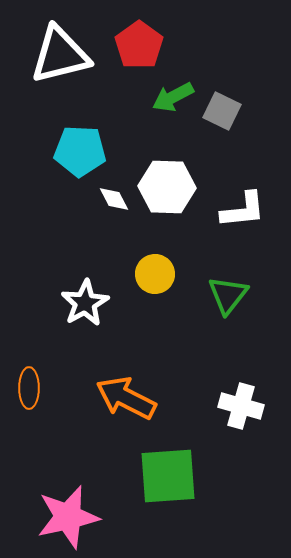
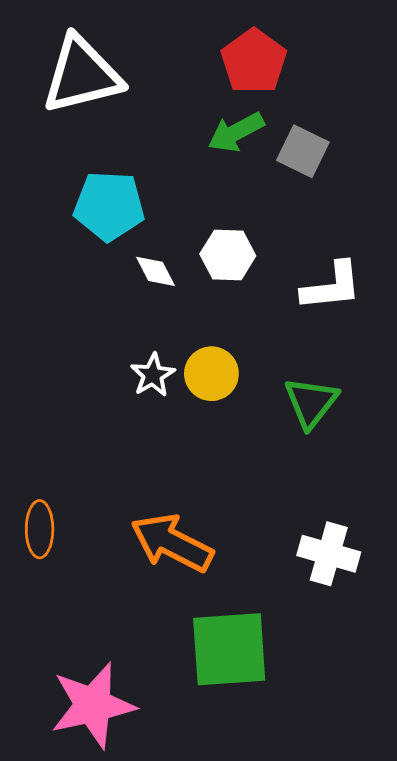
red pentagon: (139, 45) -> (254, 61), moved
white hexagon: (167, 187) -> (228, 255), size x0.7
white star: (85, 303) -> (153, 375), moved, size x0.7

